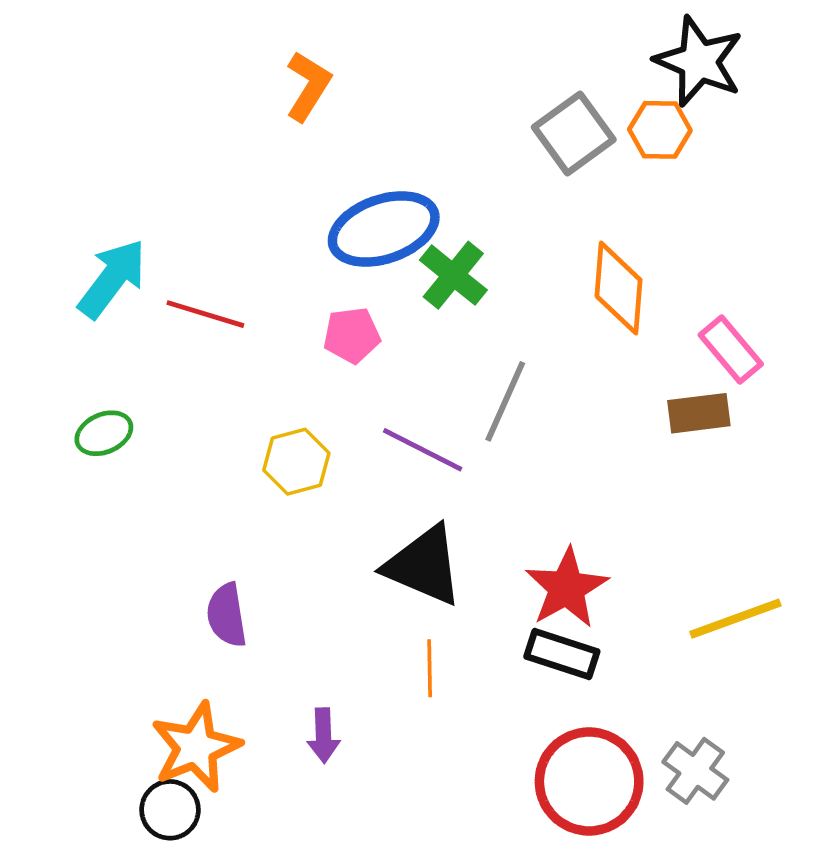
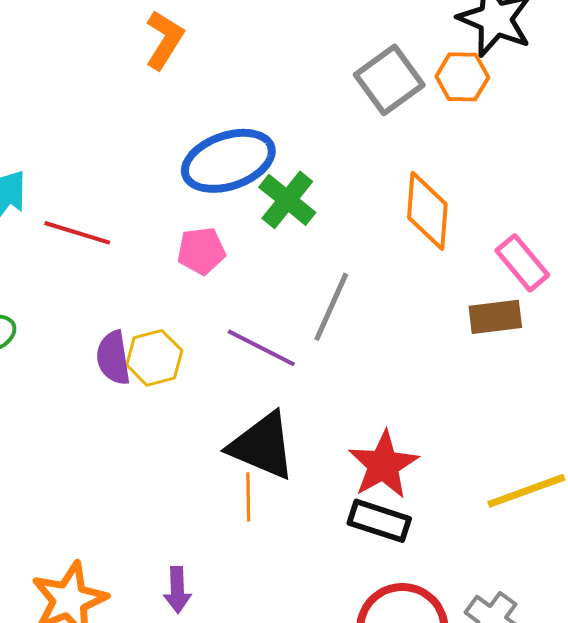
purple semicircle: (227, 615) -> (113, 358), moved
orange line: (430, 668) -> (248, 497), moved

